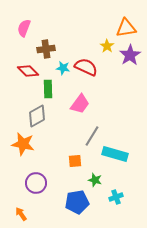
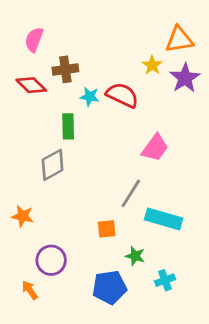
red diamond: (28, 71) -> (31, 85), moved
pink trapezoid: (80, 104) -> (155, 148), moved
orange star: (23, 144) -> (23, 216), moved, size x0.7
orange arrow: (21, 214) -> (30, 290), moved

